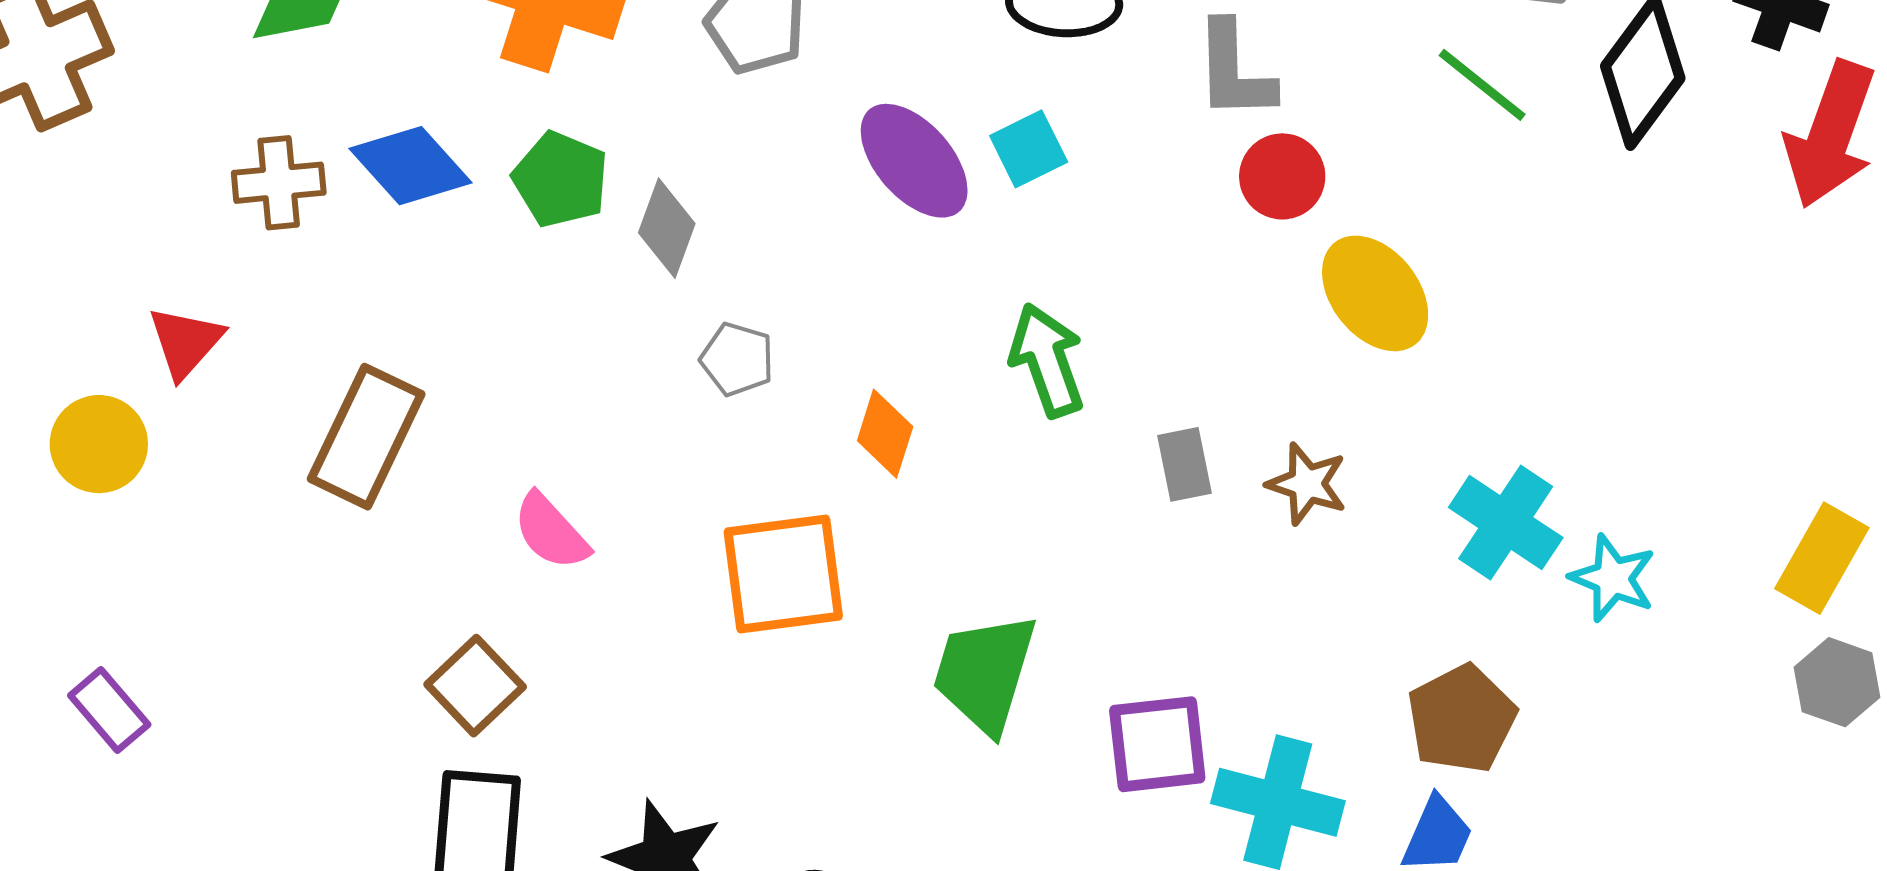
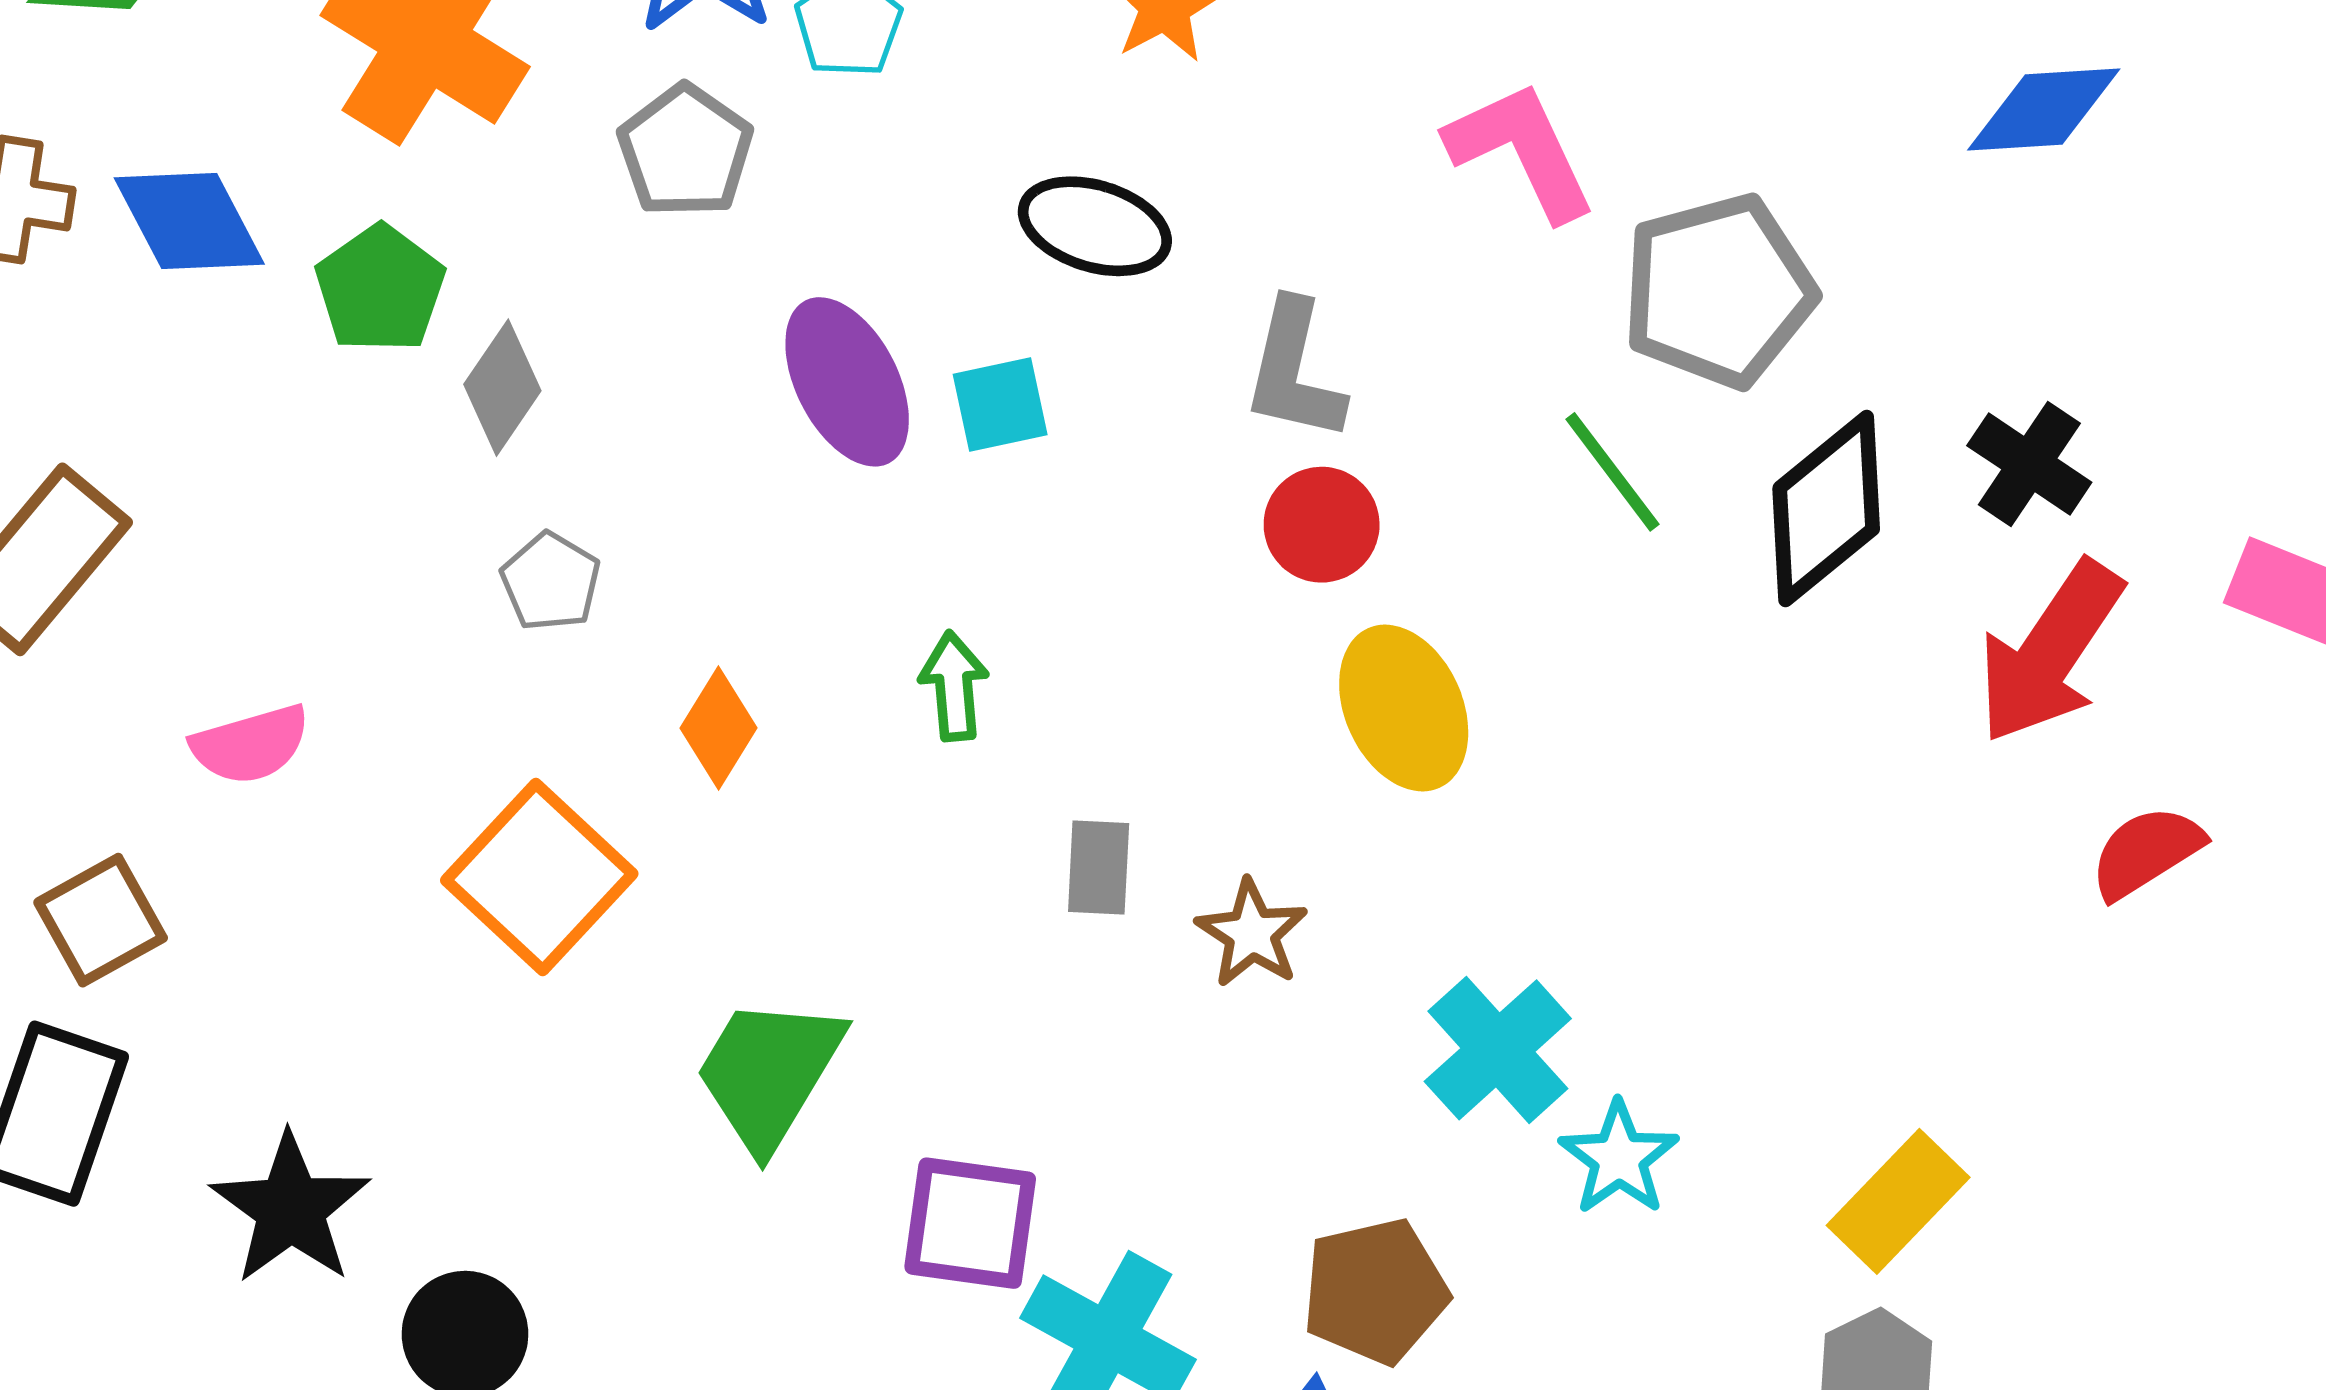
green arrow: (1047, 360) -> (954, 686), size x0.7
pink semicircle: (551, 532) -> (250, 745), turned -78
orange square: (783, 574) -> (539, 877), turned 36

